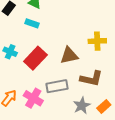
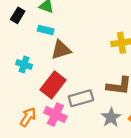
brown triangle: (69, 55) -> (61, 50), moved
red rectangle: (35, 58) -> (53, 85), moved

